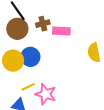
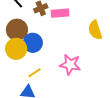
brown circle: (17, 29) -> (17, 30), moved
pink star: (46, 94) -> (70, 65), moved

